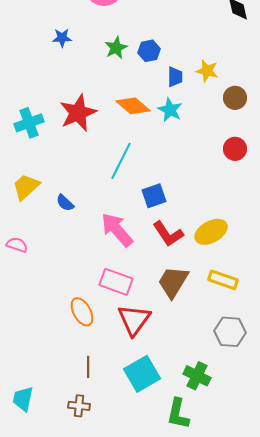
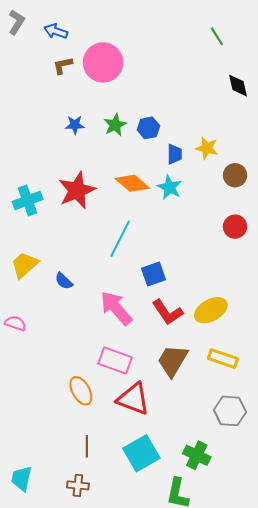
blue star: (62, 38) -> (75, 125), moved
red triangle: (134, 320) -> (133, 399), turned -45

